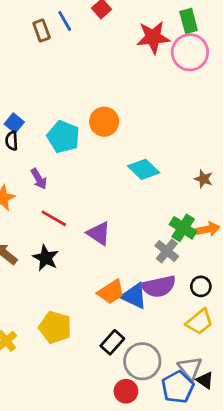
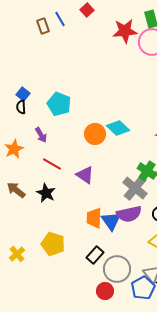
orange circle: (104, 122) -> (95, 134), moved
gray cross: (167, 251) -> (135, 188), size x1.4
orange trapezoid: (111, 292) -> (94, 218), turned 125
blue triangle: (134, 296) -> (111, 221), turned 30

